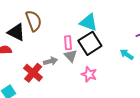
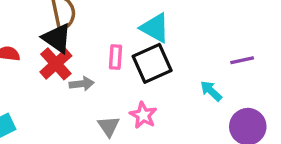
black triangle: (16, 32) -> (57, 38), moved
gray triangle: (71, 56) -> (109, 126), moved
red cross: (33, 73) -> (56, 64), moved

